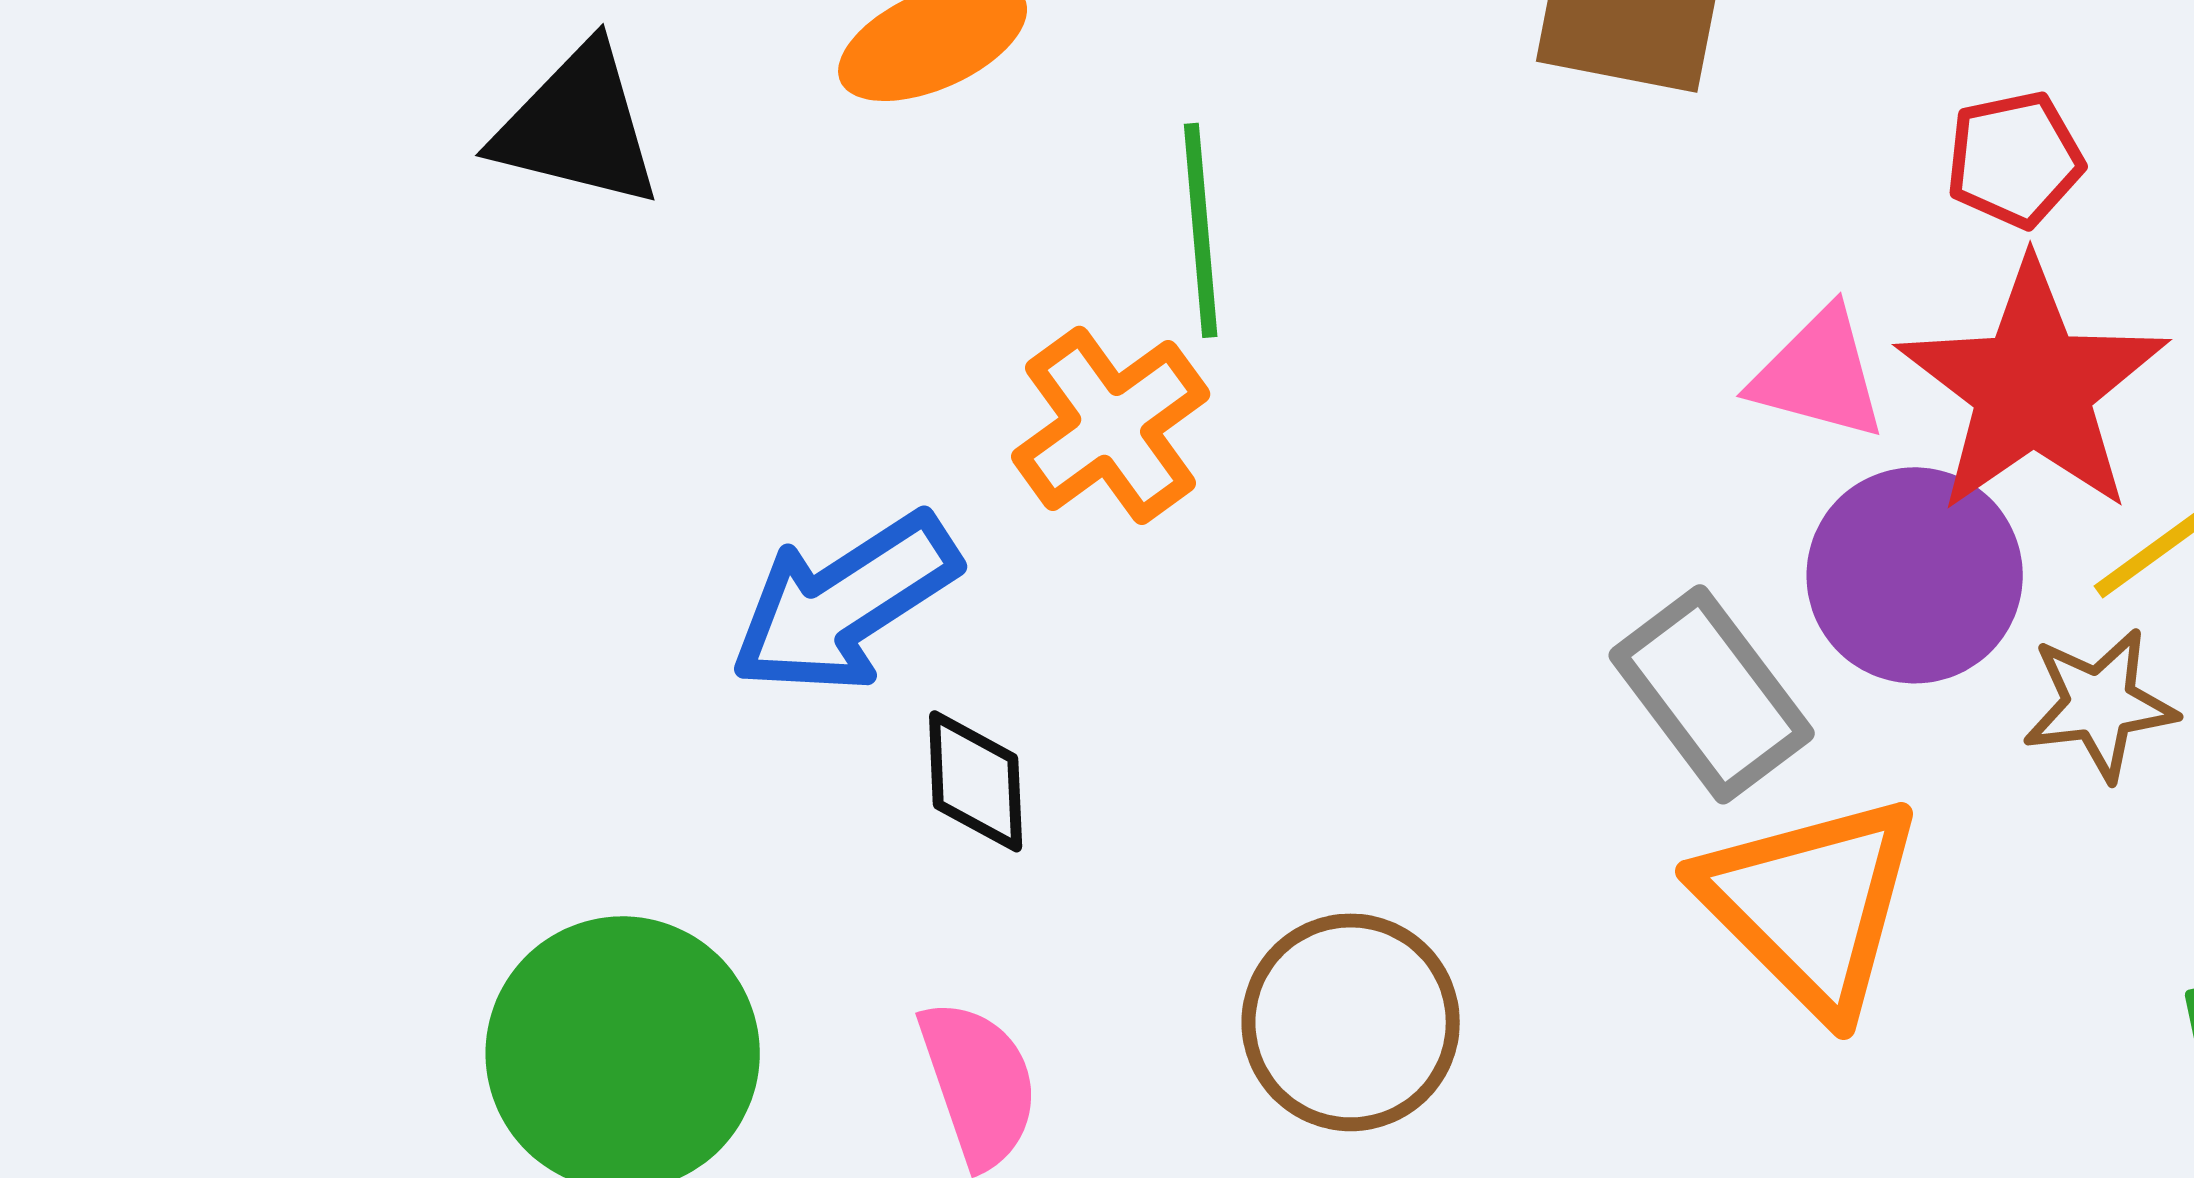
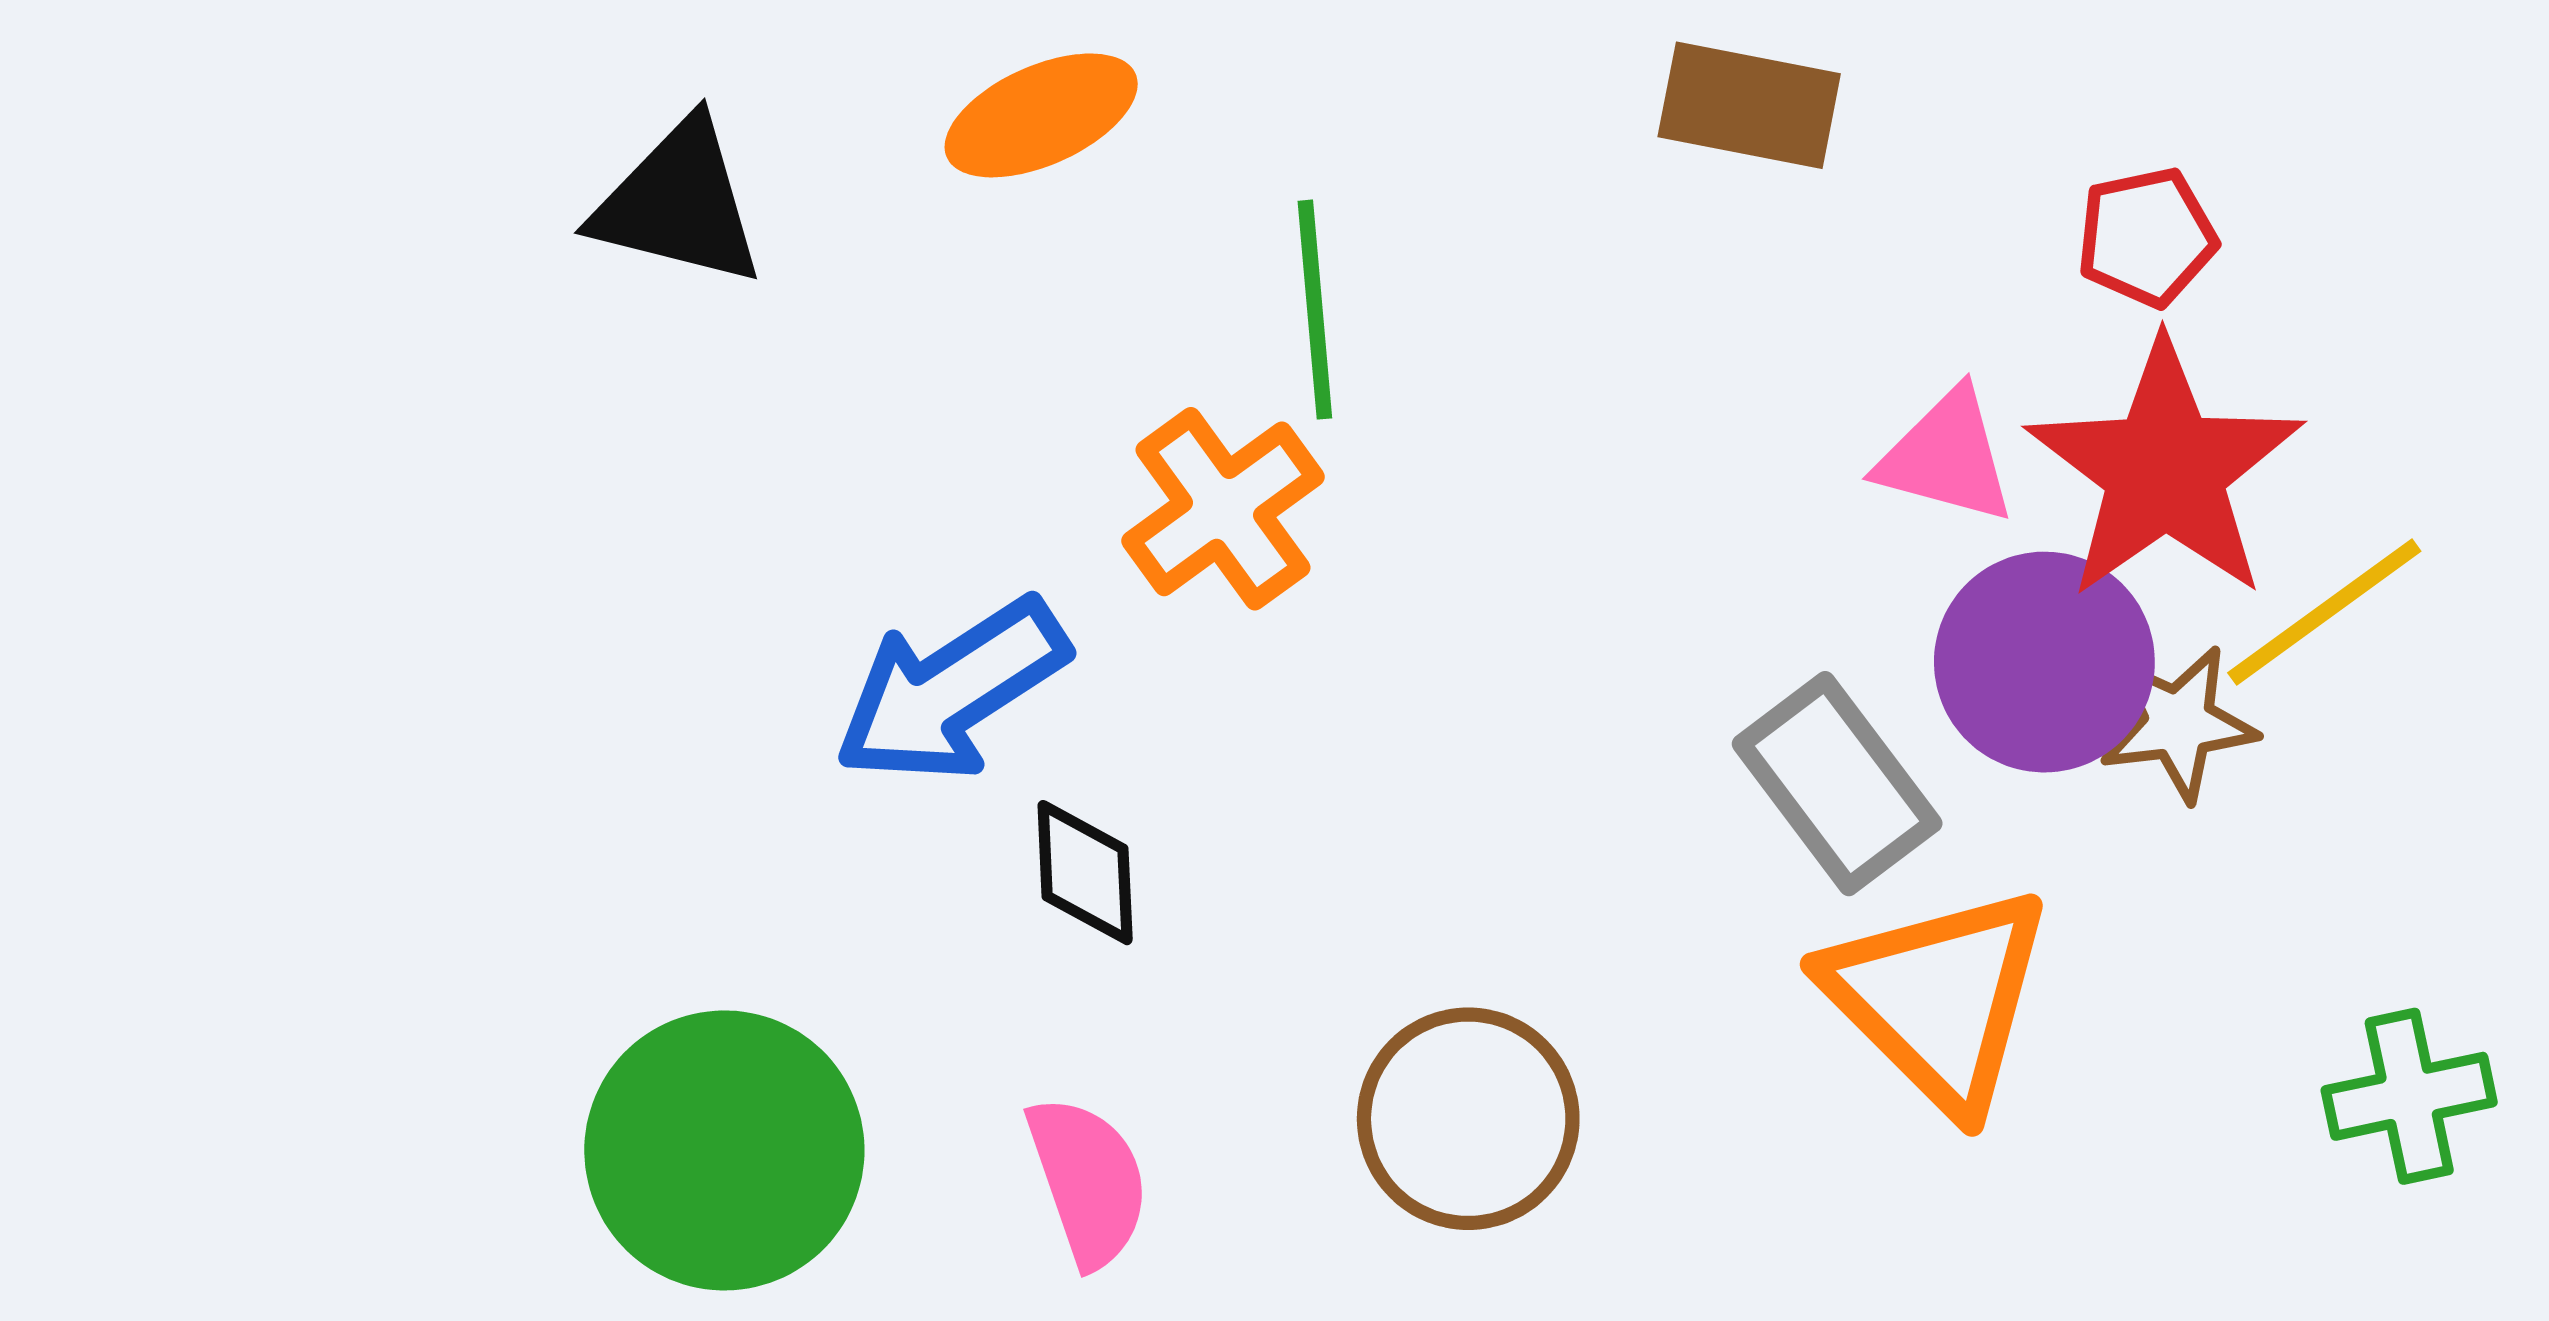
brown star: (2100, 704) -> (2178, 723), moved

